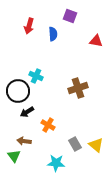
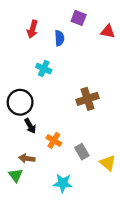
red triangle: (96, 41) -> (108, 31), moved
cyan cross: (36, 76) -> (44, 69), moved
black arrow: (27, 112) -> (30, 126), turned -88
gray rectangle: (75, 144) -> (82, 152), moved

